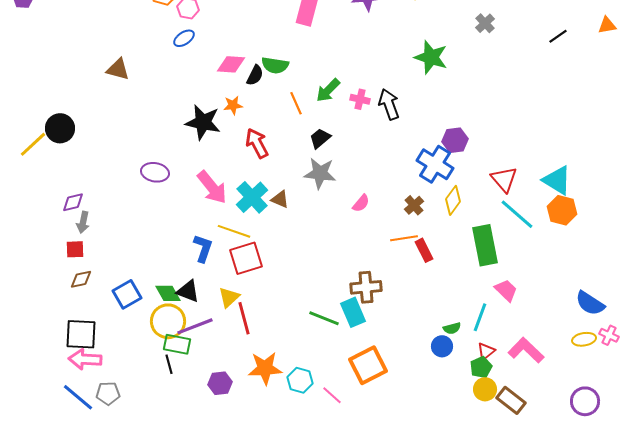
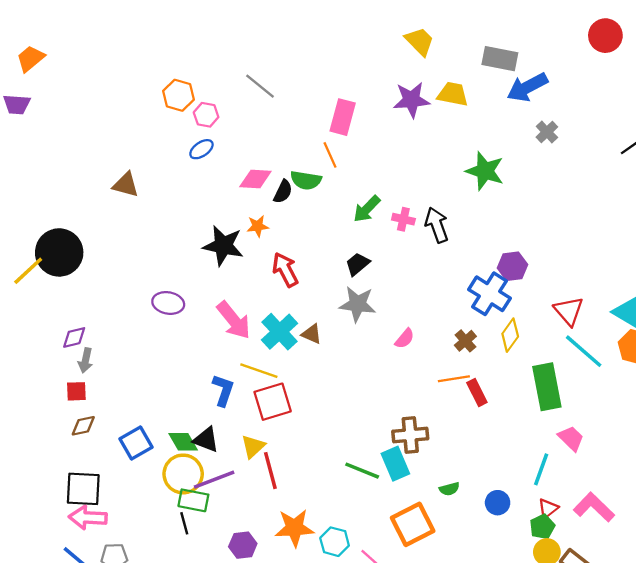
orange line: (296, 103) -> (330, 155), moved
black circle: (60, 128) -> (59, 252), size x1.4
green semicircle: (452, 328) -> (449, 489), moved

